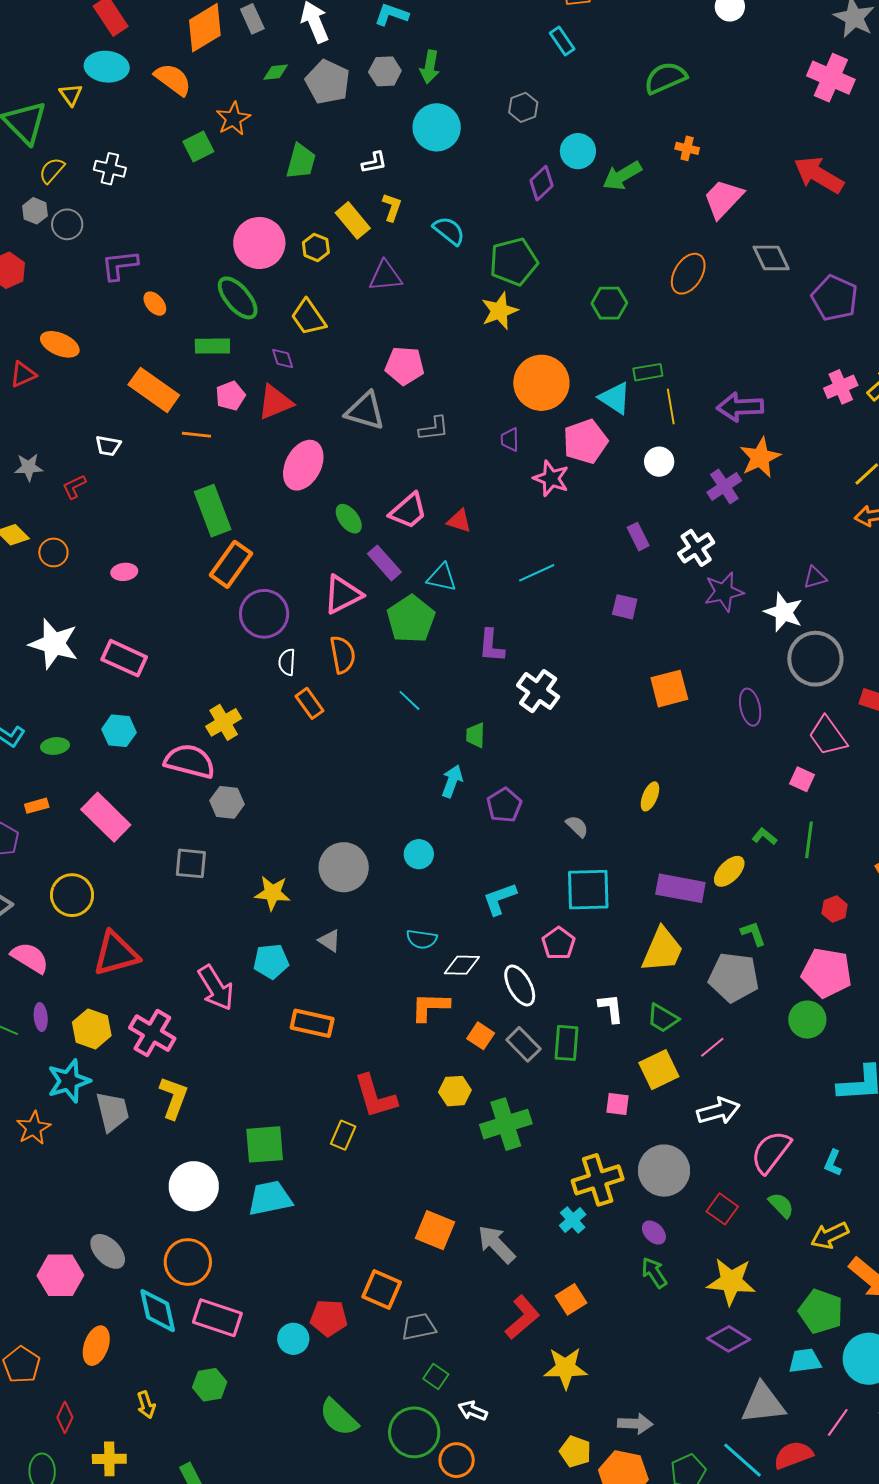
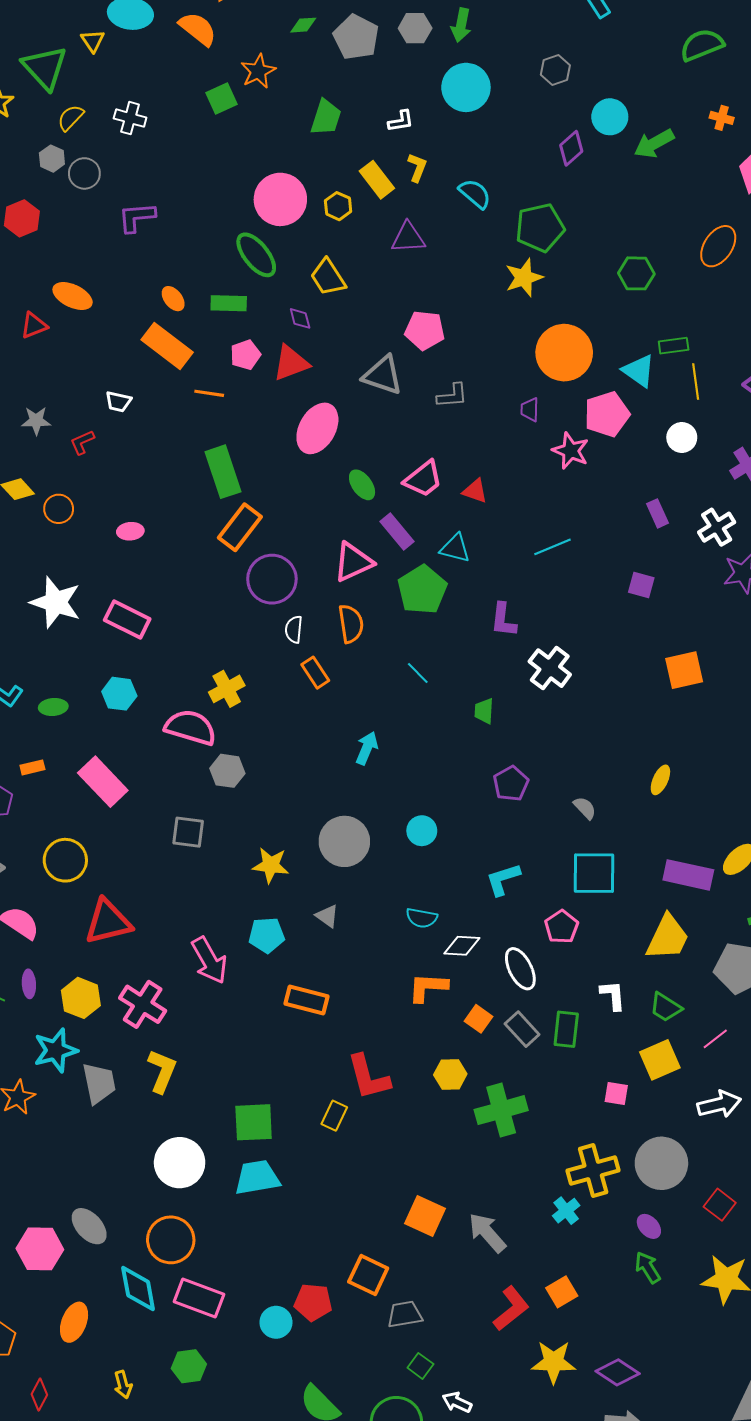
orange ellipse: (155, 304) -> (173, 299), moved
cyan arrow: (452, 781) -> (367, 748), moved
purple diamond: (729, 1339) -> (618, 1372), moved

